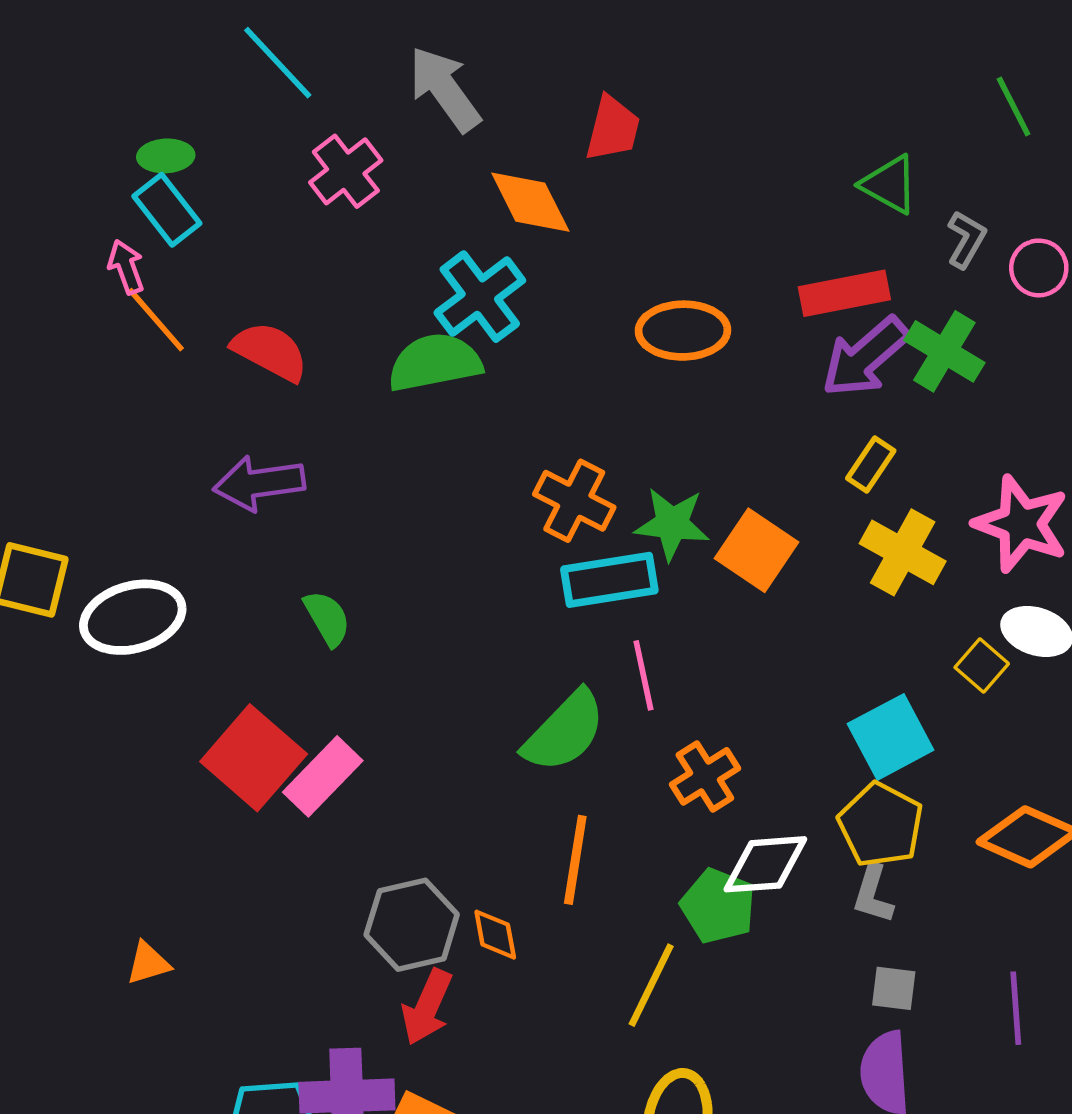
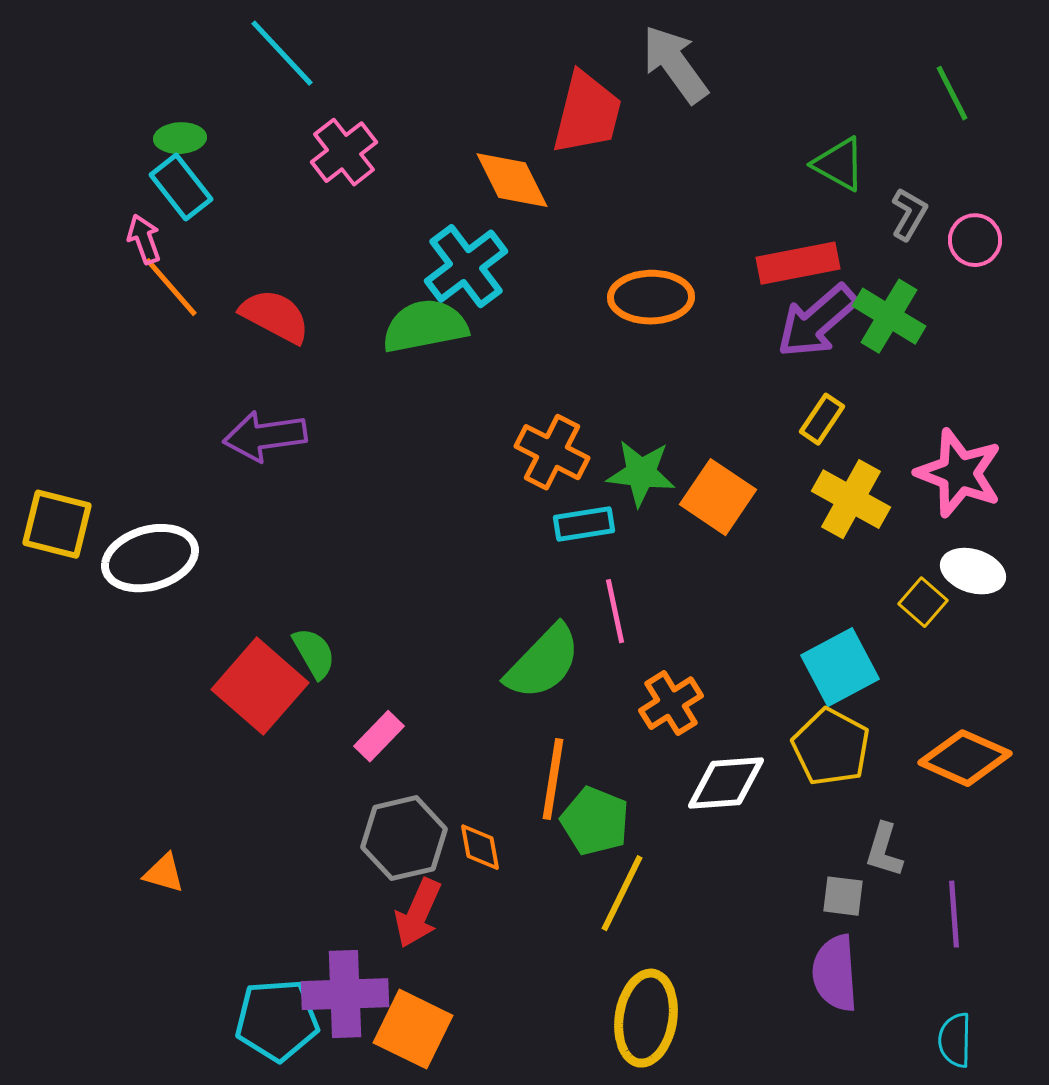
gray arrow: (445, 89) -> (675, 64), moved
red trapezoid: (613, 128) -> (587, 113), size x1.4
cyan rectangle: (609, 580) -> (584, 524), size x0.7
green semicircle: (327, 618) -> (314, 653), moved
pink rectangle: (323, 776) -> (379, 736), moved, size x0.7
gray L-shape: (873, 894) -> (884, 850), moved
green pentagon: (718, 906) -> (595, 821), moved
orange triangle: (148, 963) -> (164, 873), turned 33

